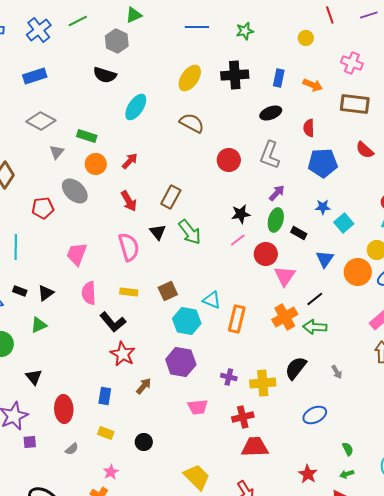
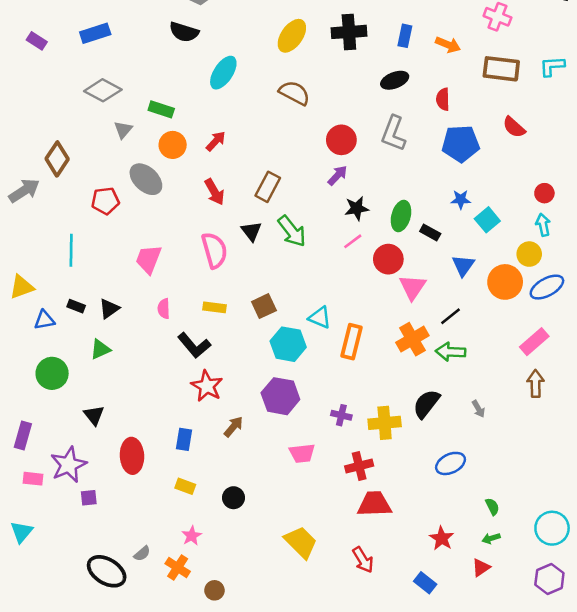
purple arrow: (277, 193) -> (338, 175), moved
pink semicircle: (89, 293) -> (164, 309), size x0.7
gray semicircle: (72, 449) -> (142, 554), moved

